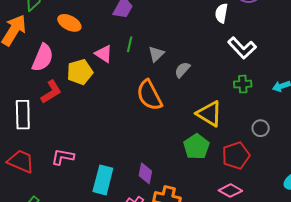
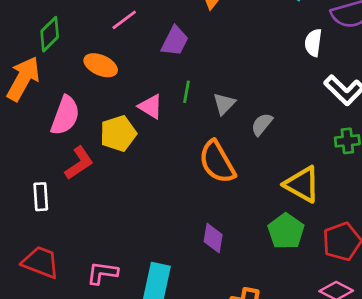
white rectangle: (23, 115) -> (41, 197), size x0.7
pink L-shape: (63, 157) -> (102, 273), moved
purple diamond: (145, 173) -> (213, 238), moved

